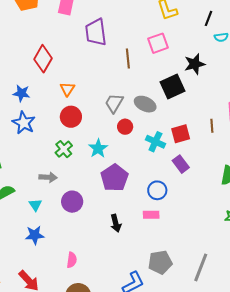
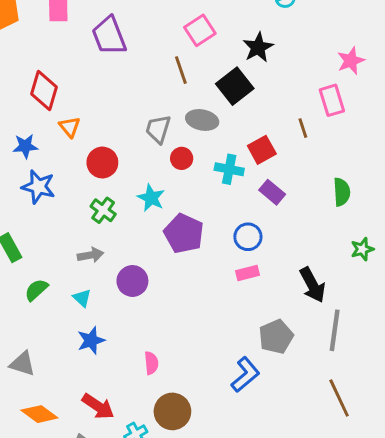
brown line: (128, 58) -> (181, 70), moved
orange triangle: (67, 89) -> (70, 127), moved
black arrow: (116, 223) -> (312, 285), moved, size x1.4

